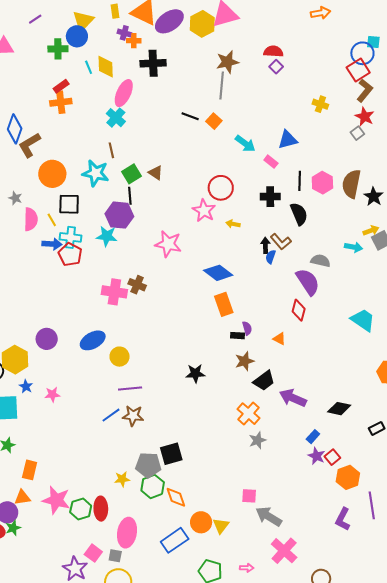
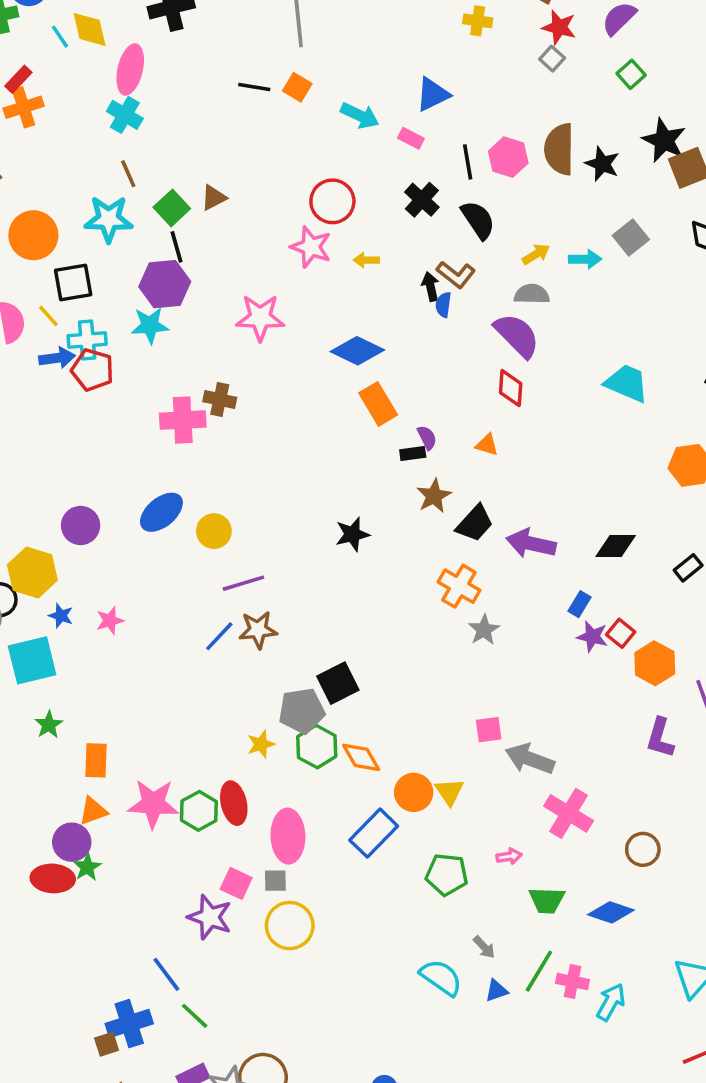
brown triangle: (156, 173) -> (214, 198), turned -49
black cross: (270, 197) -> (422, 200), turned -36
yellow arrow: (371, 230) -> (536, 254), moved

